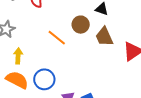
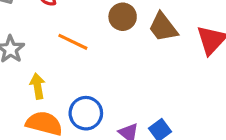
orange line: (57, 38) -> (73, 42), moved

